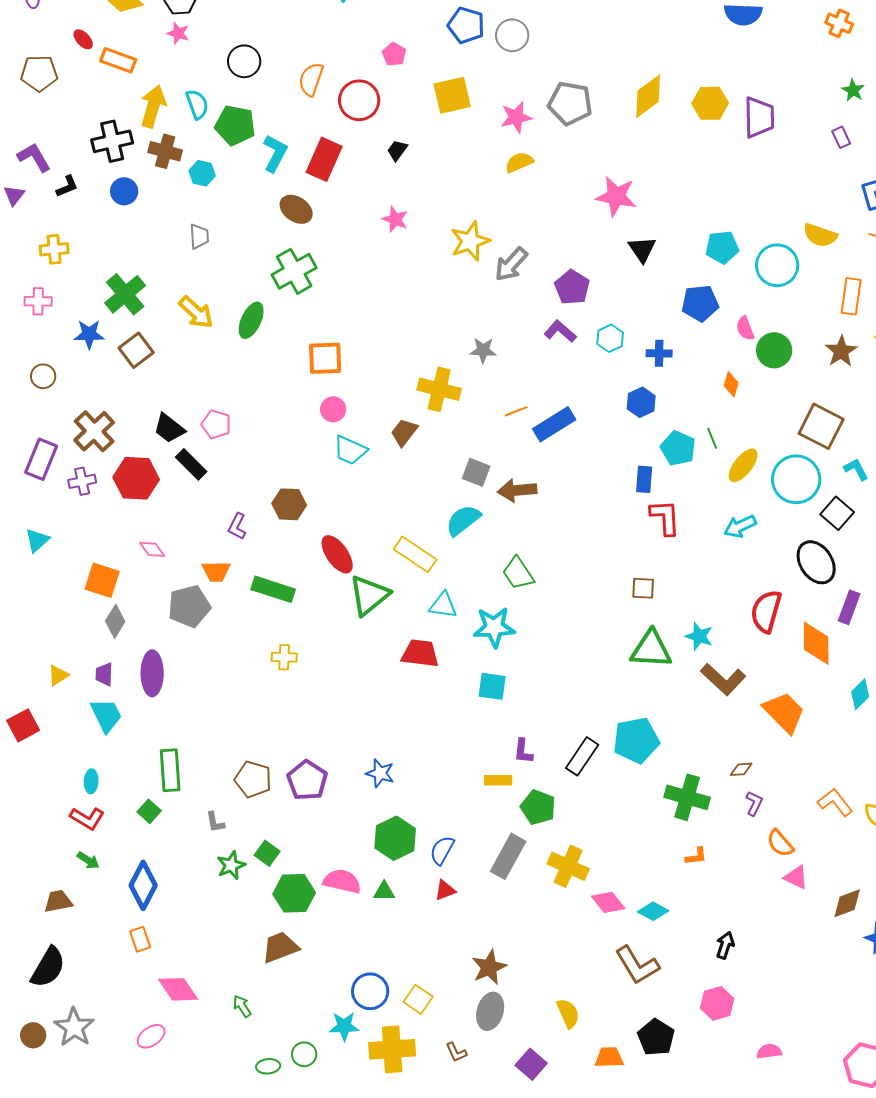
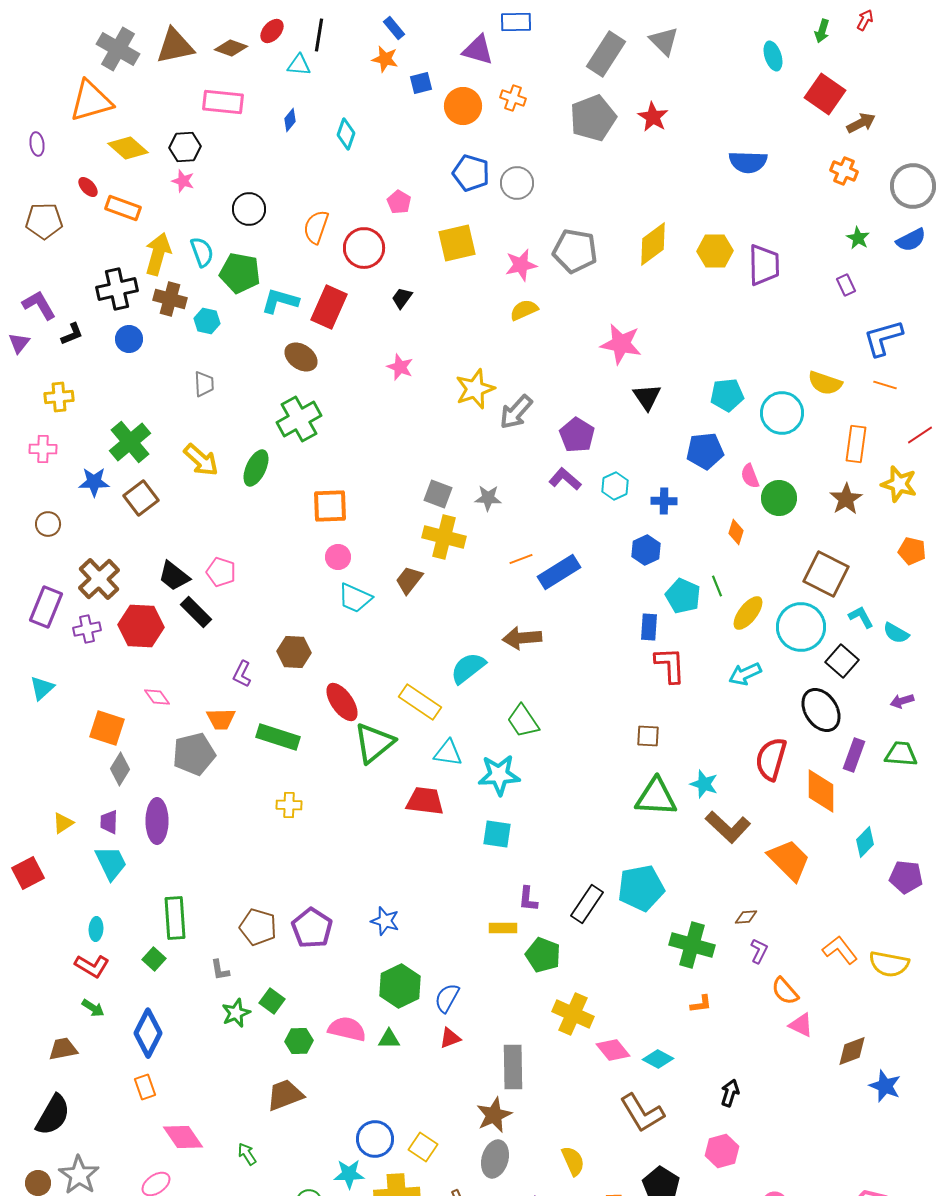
cyan L-shape: (275, 153) -> (280, 301), turned -102
gray square: (476, 472) -> (438, 494), moved
gray rectangle: (508, 856) -> (513, 1067), moved, turned -30
green hexagon: (294, 893) -> (299, 1041), size x0.7

